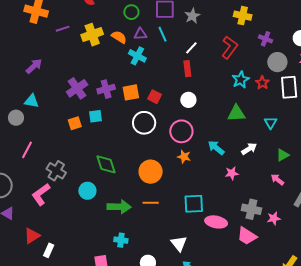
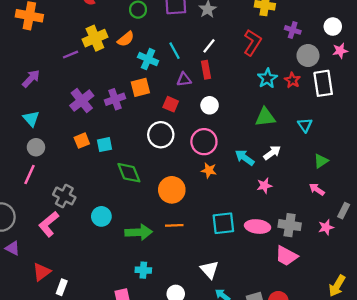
purple line: (63, 29) -> (71, 55), moved
purple triangle: (140, 34) -> (184, 79), moved
cyan line: (163, 34) -> (175, 51), moved
orange semicircle: (119, 37) -> (126, 39), turned 112
orange square: (131, 92) -> (140, 87), moved
cyan triangle: (32, 101) -> (31, 119), turned 42
cyan square: (95, 116) -> (105, 145), moved
gray circle: (16, 118) -> (36, 147), moved
white arrow: (249, 149) -> (272, 153), moved
green diamond: (106, 164) -> (129, 173), moved
pink star: (274, 218) -> (326, 227), moved
pink ellipse: (216, 222) -> (258, 227), moved

